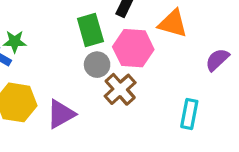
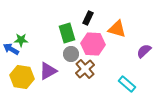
purple triangle: (61, 114) -> (48, 71), moved
cyan rectangle: (189, 114) -> (127, 84), turned -60

